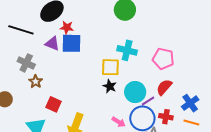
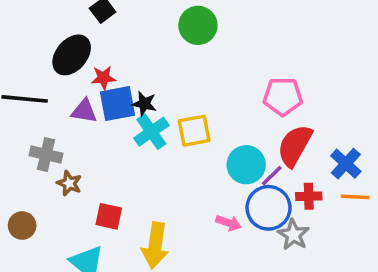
cyan cross: (127, 50) -> (151, 132), moved, turned -36
black star: (110, 86) -> (144, 104), moved
red semicircle: (164, 87) -> (295, 146), size x1.4

